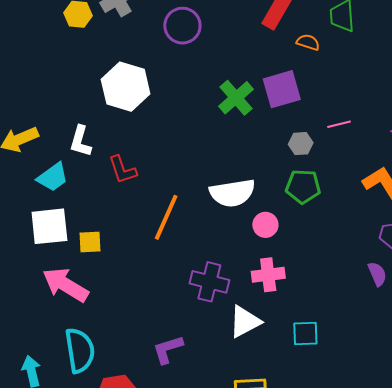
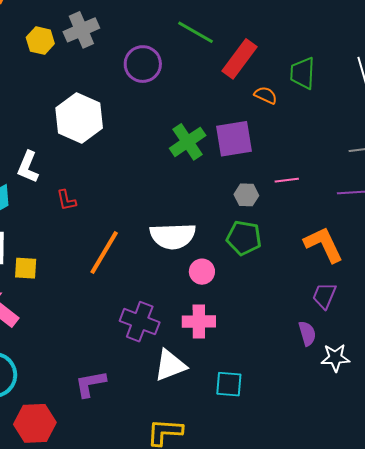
red L-shape: (122, 170) -> (66, 200), size x0.7

